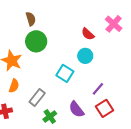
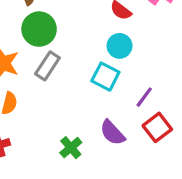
cyan square: (65, 73) -> (105, 77), moved
gray rectangle: (37, 98) -> (47, 66), moved

